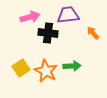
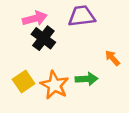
black cross: (48, 33) -> (43, 38), moved, turned 30
orange arrow: (93, 33) -> (112, 58), moved

